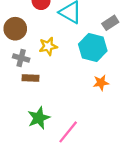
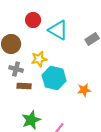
cyan hexagon: (93, 47) -> (54, 78), moved

